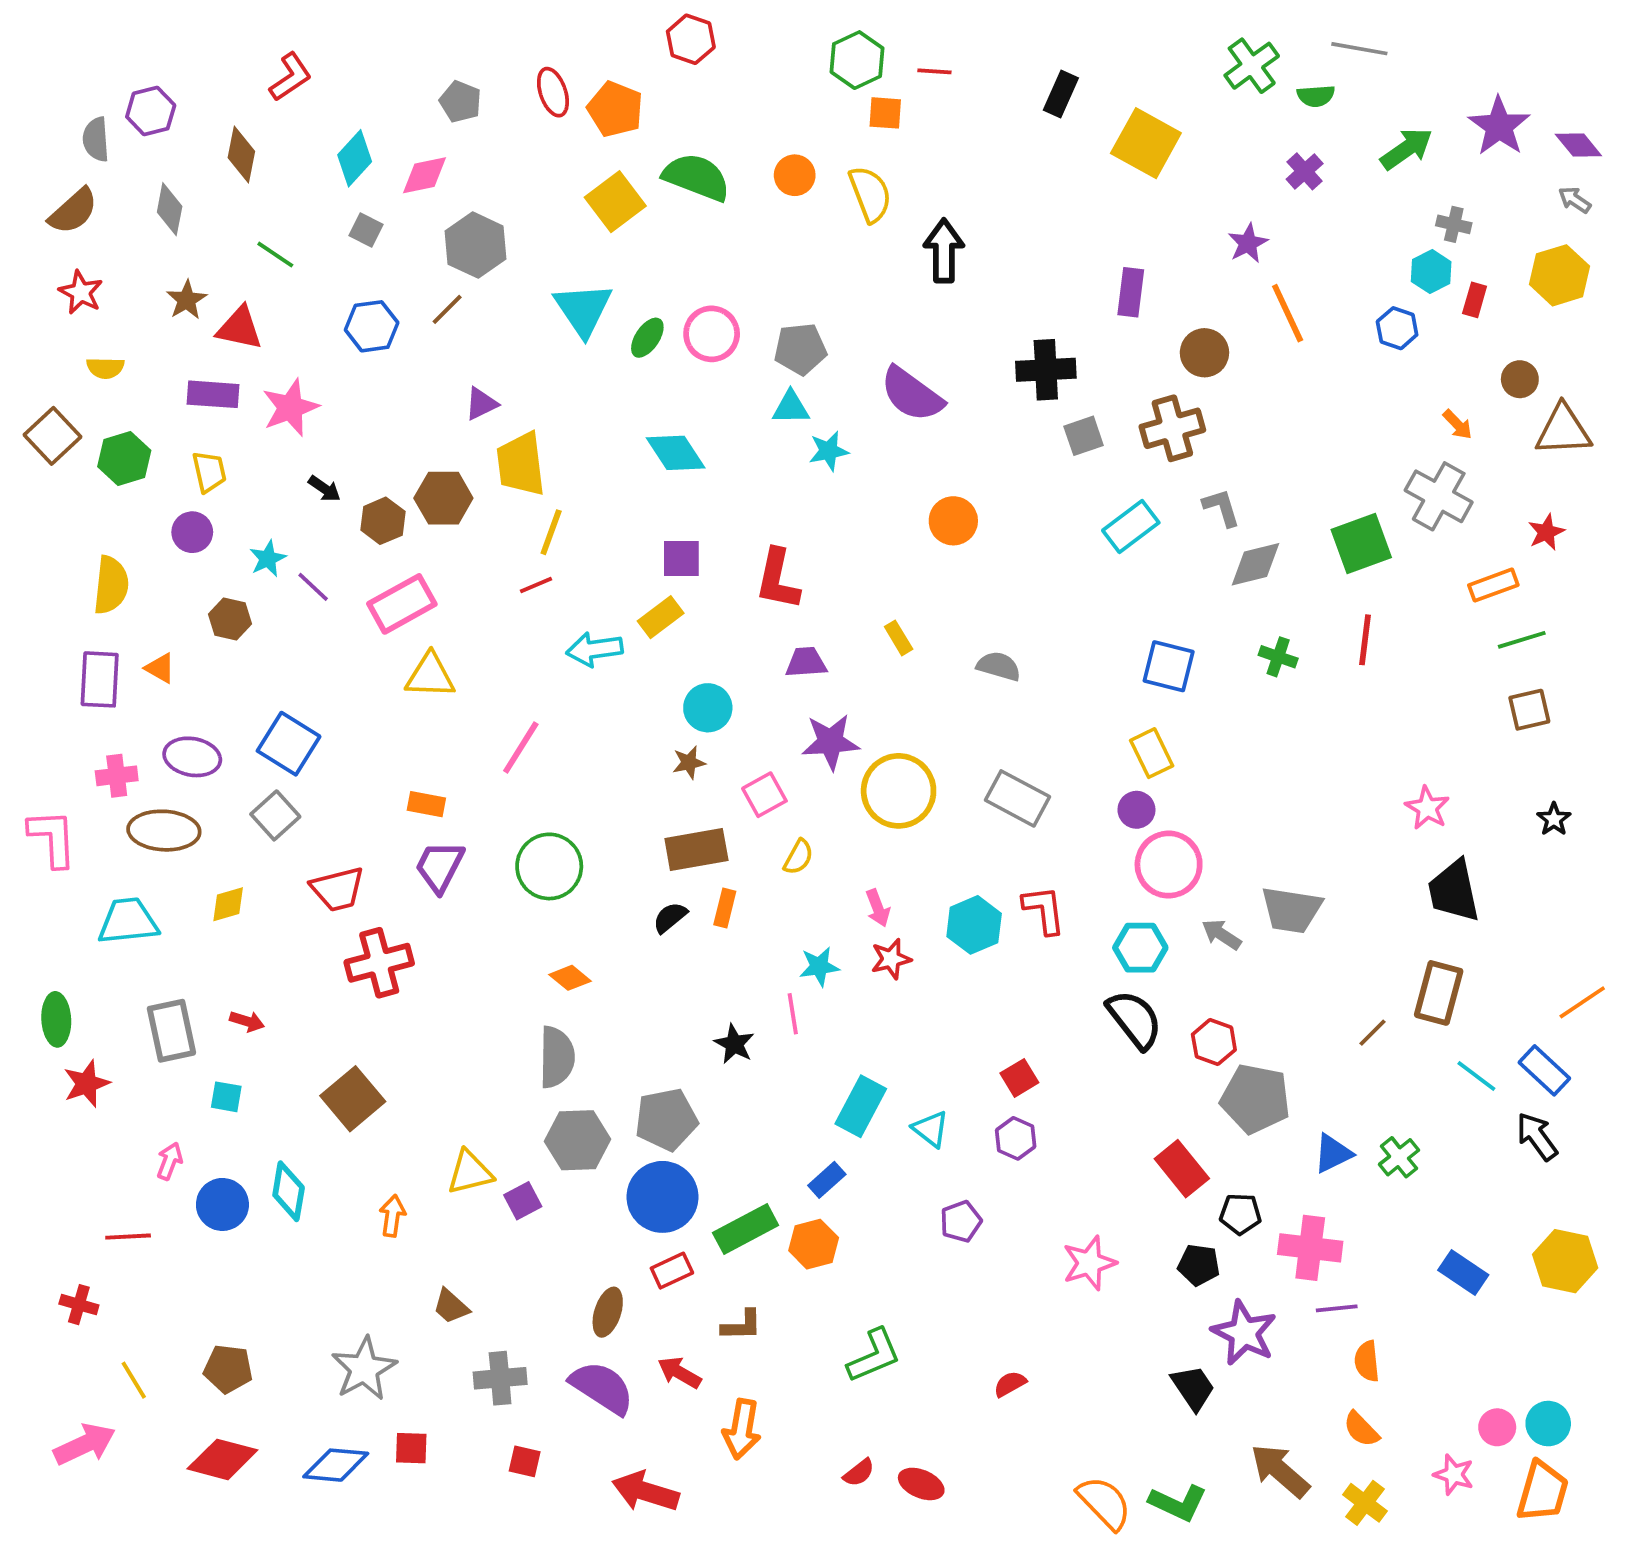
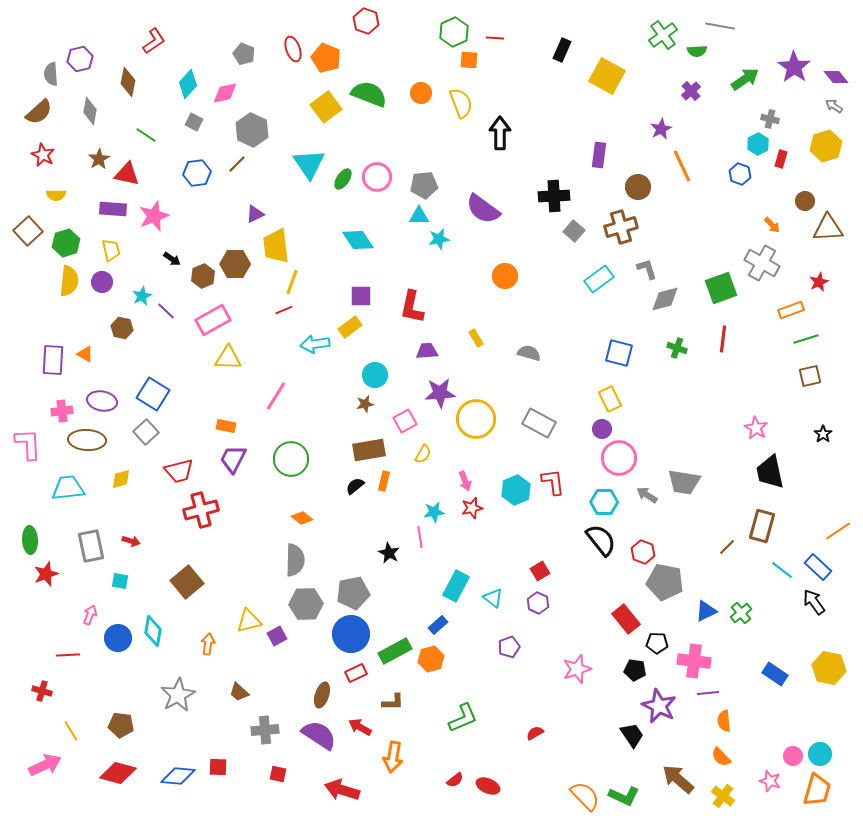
gray square: (1084, 436) -> (574, 231), turned -30
yellow semicircle: (111, 585) -> (69, 281), moved
gray star: (364, 1369) -> (178, 695), moved

